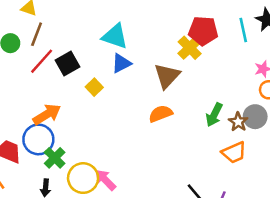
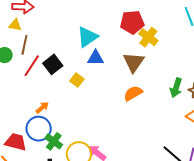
red pentagon: (203, 31) -> (132, 22), moved
cyan triangle: (115, 36) -> (87, 37), turned -45
blue triangle: (121, 63) -> (96, 58), turned 36
orange arrow: (47, 114) -> (42, 108), size x0.6

